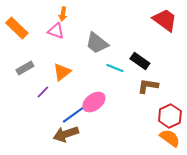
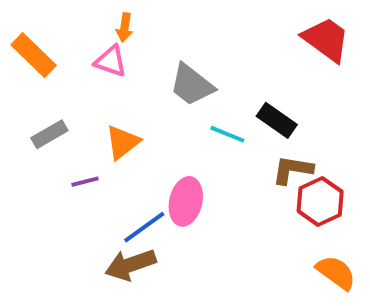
purple line: (43, 92) -> (85, 182), turned 32
pink ellipse: (94, 102) -> (186, 201), turned -40
red hexagon: (170, 116) -> (320, 201), moved

